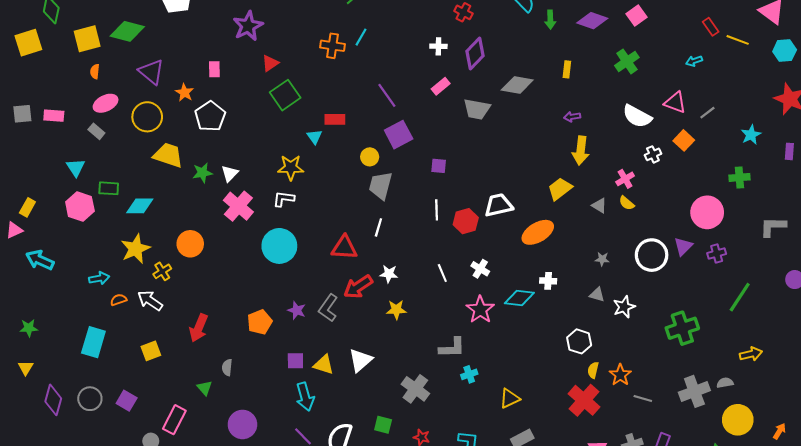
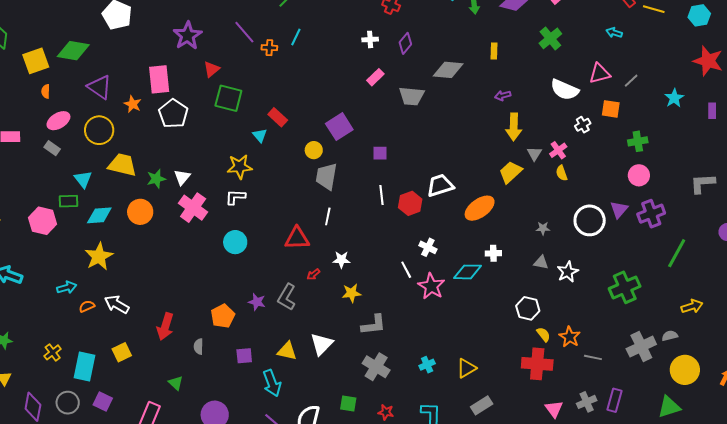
orange cross: (332, 46) -> (269, 48), size x0.7
purple diamond: (475, 54) -> (405, 43), size x0.7
cyan arrow: (694, 61) -> (614, 33), turned 42
pink rectangle: (214, 69) -> (159, 79), size x1.8
green square: (285, 95) -> (228, 98), turned -36
purple line: (387, 95) -> (244, 32), moved
pink triangle: (675, 102) -> (600, 74), turned -30
white pentagon: (210, 116) -> (173, 114), moved
red rectangle: (335, 119) -> (278, 117), turned 48
orange square: (684, 140) -> (611, 109), turned -30
cyan triangle: (76, 168) -> (83, 179), moved
green cross: (739, 177) -> (638, 141), moved
yellow trapezoid: (560, 189) -> (510, 172), moved
yellow semicircle: (627, 203) -> (562, 173), turned 35
gray triangle: (599, 206) -> (534, 154), moved, turned 35
pink circle: (707, 212) -> (639, 175), size x0.7
orange circle: (190, 244) -> (140, 212), moved
cyan circle: (279, 246) -> (235, 242), size x0.7
purple cross: (717, 254) -> (651, 214), size x1.5
yellow cross: (162, 271) -> (53, 352), moved
white line: (442, 273) -> (406, 270), moved
red arrow: (358, 287) -> (313, 274), size x0.5
cyan rectangle: (93, 342) -> (85, 367), moved
gray L-shape: (452, 348) -> (374, 325), moved
purple square: (295, 361) -> (244, 356), moved
gray semicircle: (227, 367) -> (199, 347), moved
yellow semicircle: (593, 370) -> (543, 334), turned 133
cyan cross: (469, 374) -> (427, 365), moved
red cross: (584, 400) -> (537, 364), turned -32

